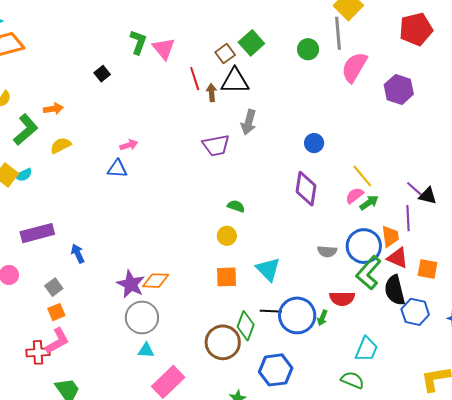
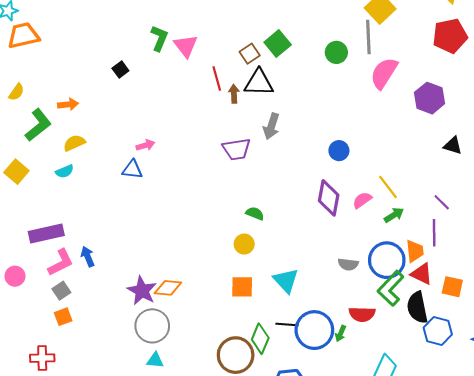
cyan semicircle: (24, 175) -> (65, 171), moved
pink semicircle: (355, 196) -> (362, 200), moved
black triangle: (428, 196) -> (453, 146), moved
pink L-shape: (57, 341) -> (61, 262), moved

